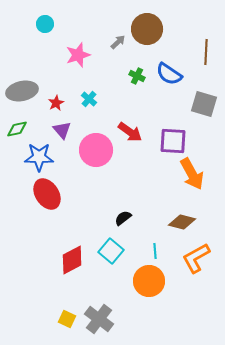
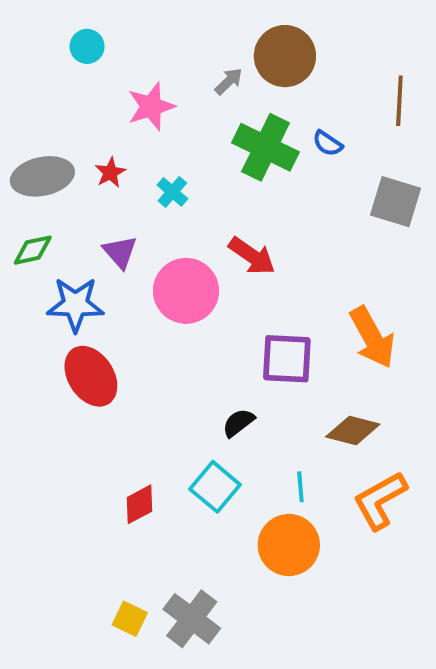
blue semicircle: (169, 74) -> (328, 143), size x0.6
green cross: (137, 76) -> (266, 147), size x2.0
red star: (56, 103) -> (110, 172), moved
purple square: (173, 141) -> (287, 359), moved
red diamond: (72, 260) -> (139, 504), size x0.7

